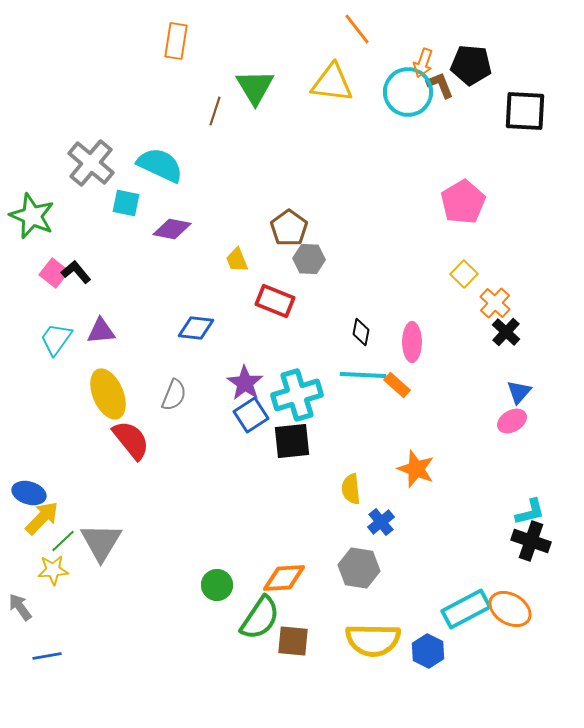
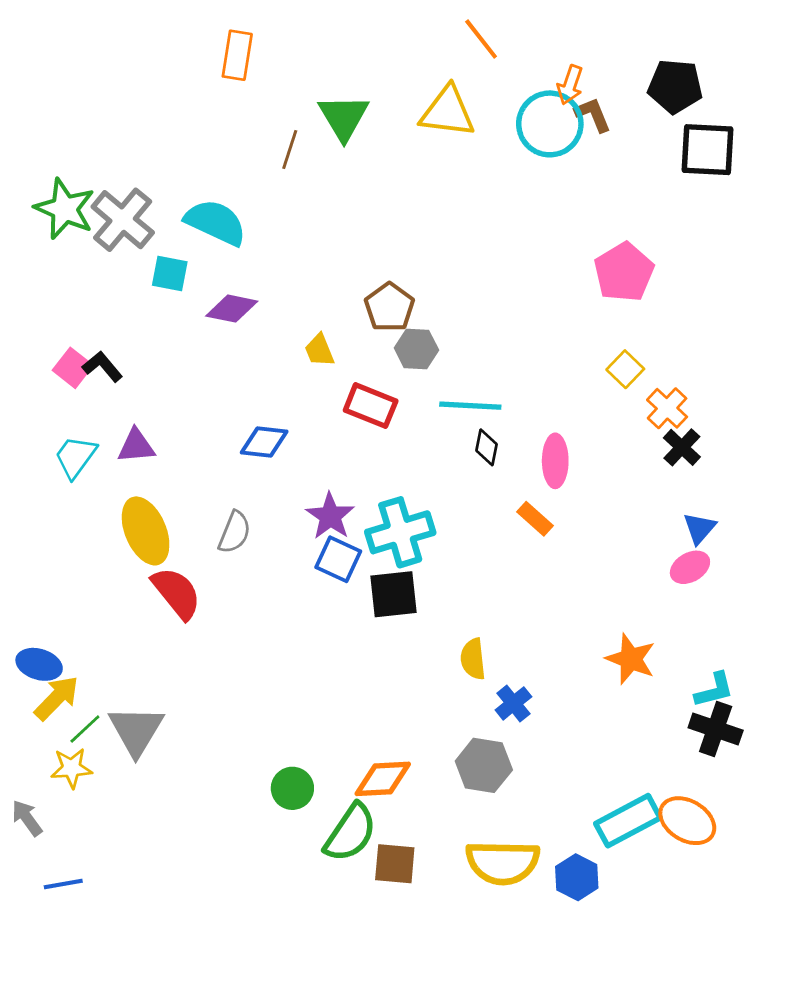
black pentagon: (471, 65) -> (675, 86), moved
green star: (32, 216) -> (65, 209), moved
cyan line: (363, 375) -> (470, 406), moved
blue square: (251, 415) -> (338, 559), turned -32
orange star: (416, 469) -> (631, 659), moved

